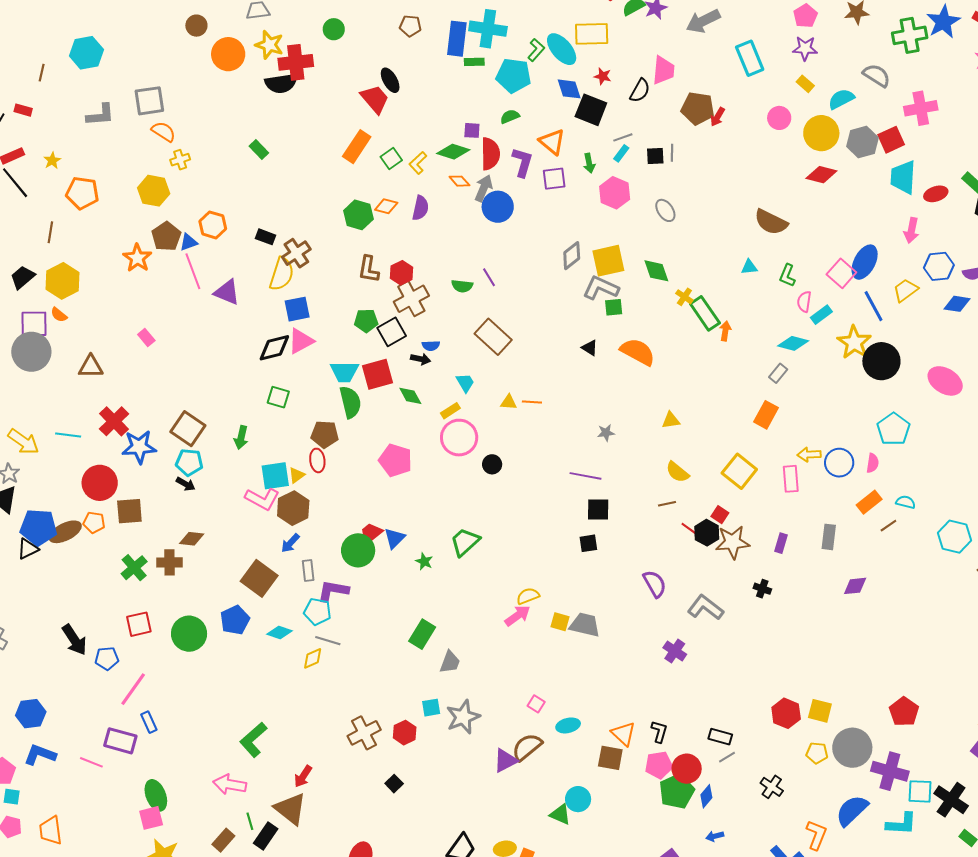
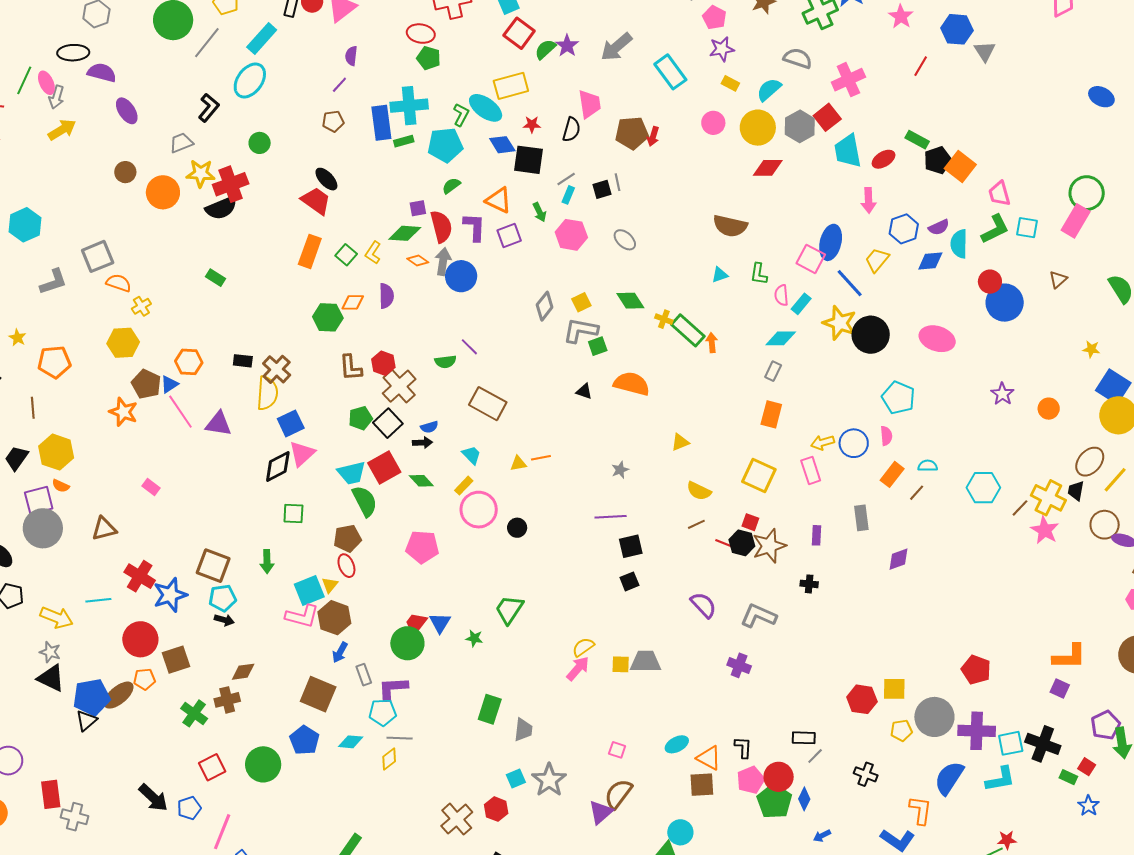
yellow square: (608, 261) -> (581, 302), size x0.6
cyan ellipse: (568, 725) -> (677, 744), moved

